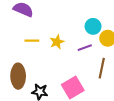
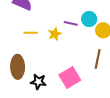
purple line: (85, 48) -> (71, 23), moved, turned 32

